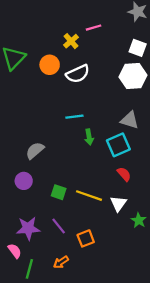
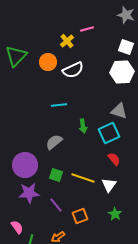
cyan line: (74, 117) -> (59, 105), moved
gray semicircle: (35, 150) -> (54, 142), moved
purple circle: (24, 181) -> (25, 165), size x1.6
green star: (139, 220) -> (115, 214), moved
purple star: (28, 228) -> (29, 193), moved

